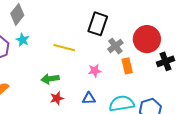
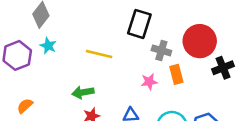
gray cross: (115, 46) -> (161, 50), turned -35
pink star: (95, 71) -> (149, 82), moved

